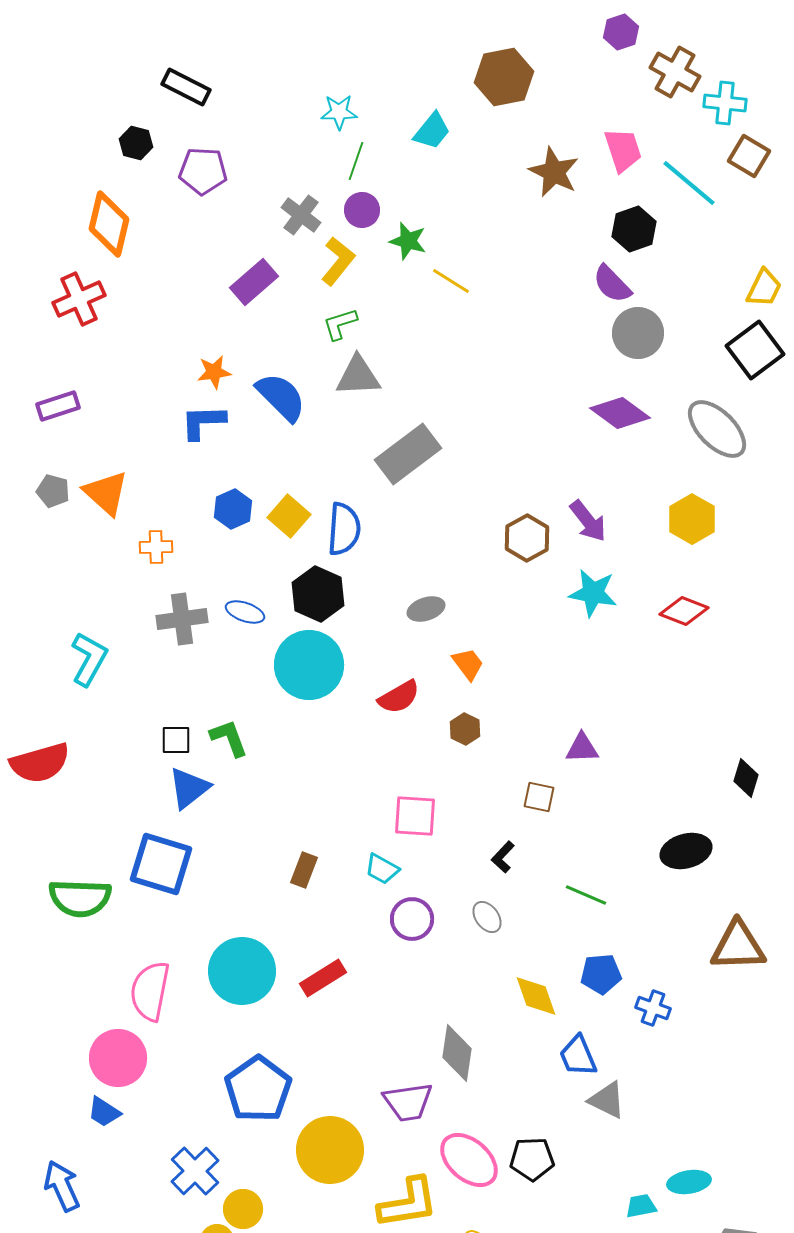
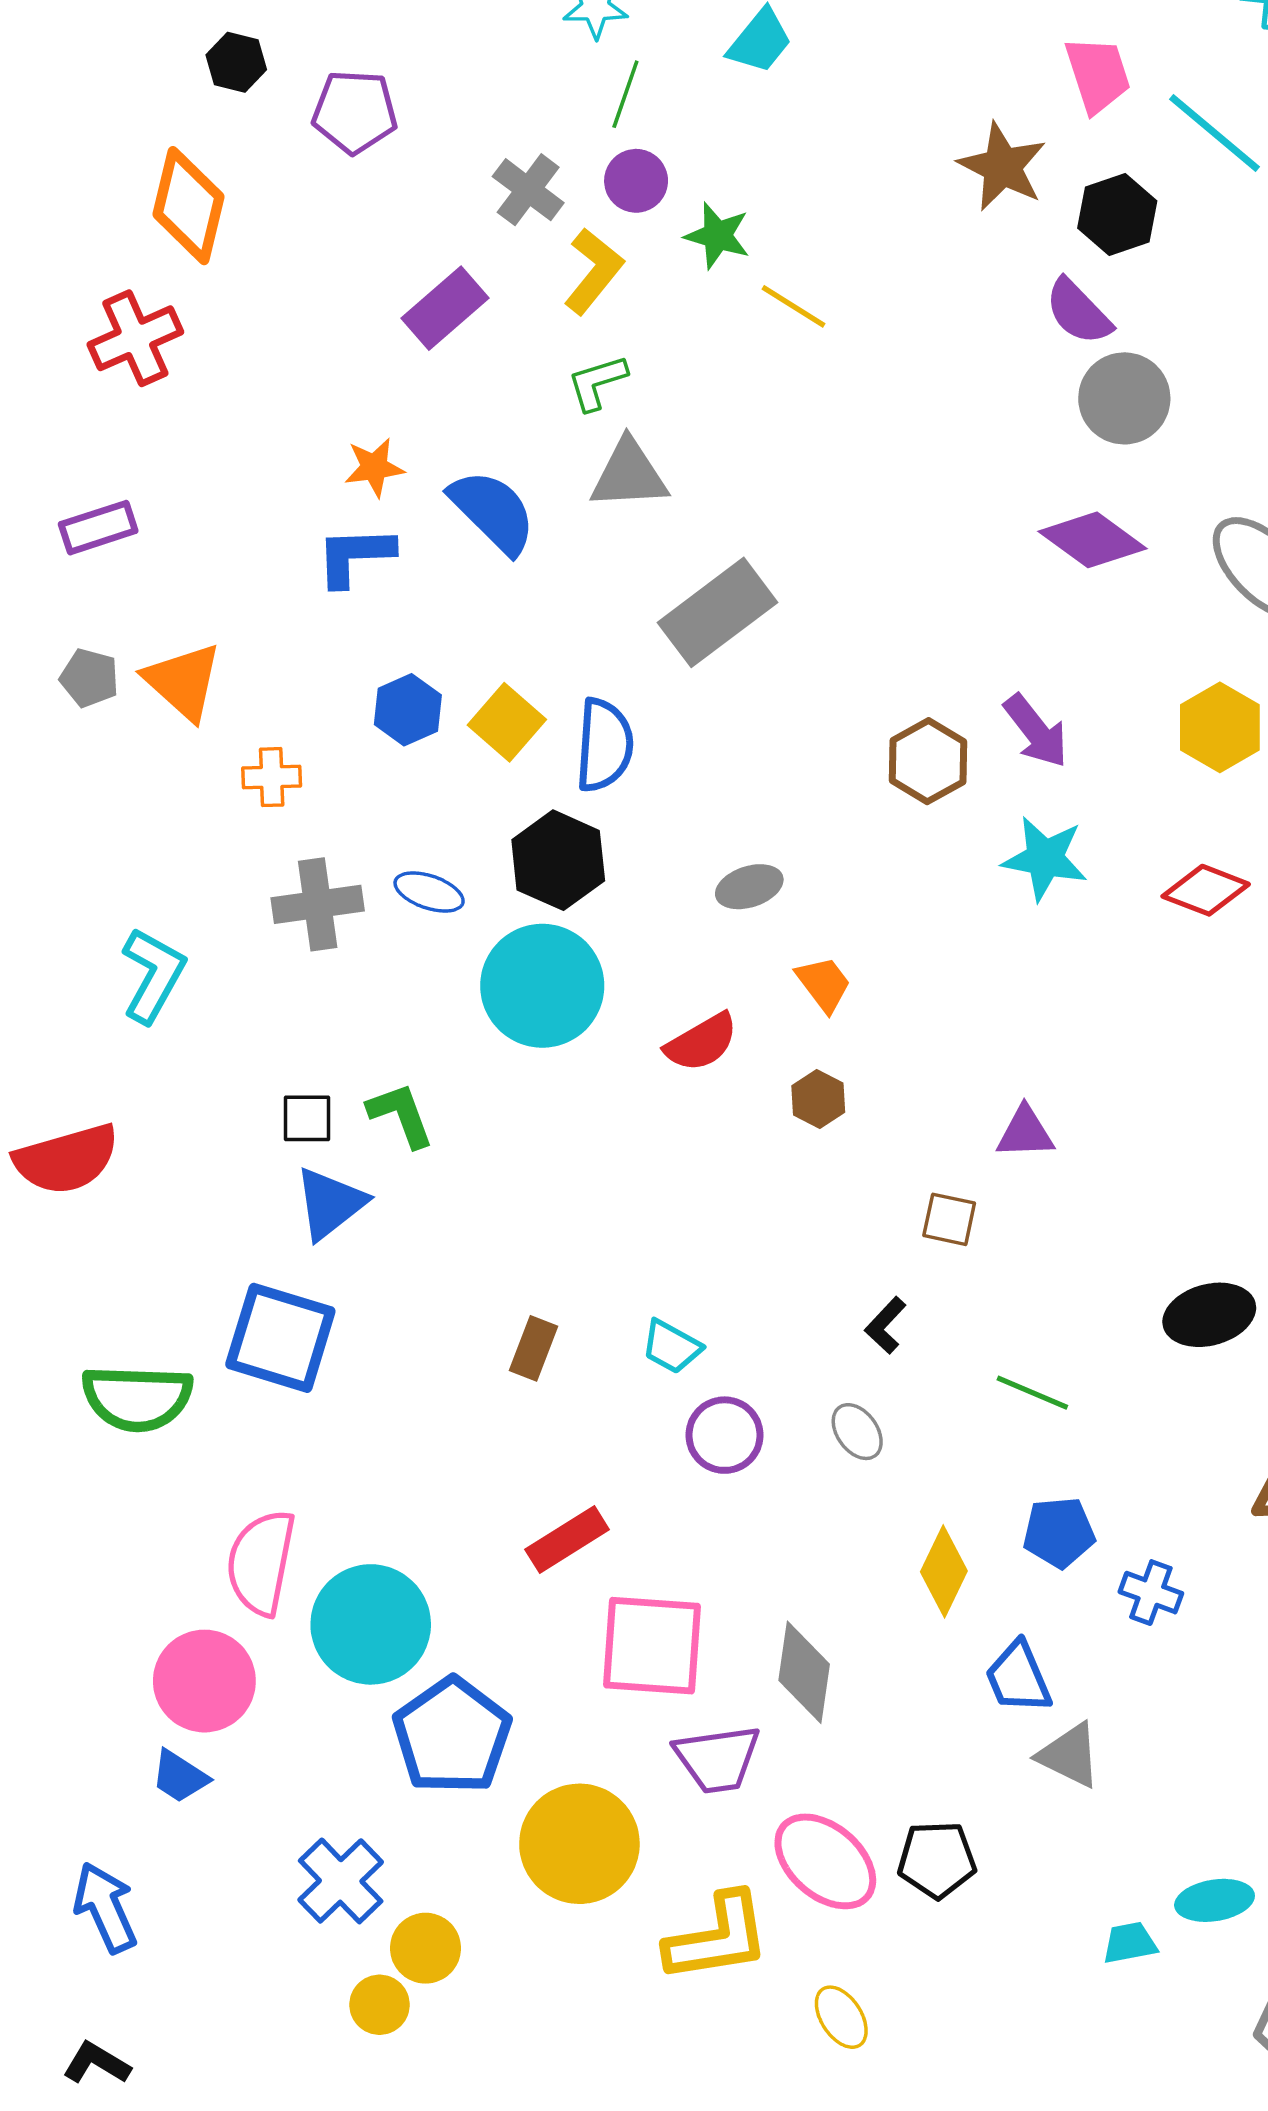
brown star: (554, 172) -> (1002, 167), moved
pink square: (415, 816) -> (652, 1646), moved, size x1.4
cyan circle: (242, 971) -> (371, 1624), moved
yellow diamond: (536, 996) -> (944, 1571), turned 45

